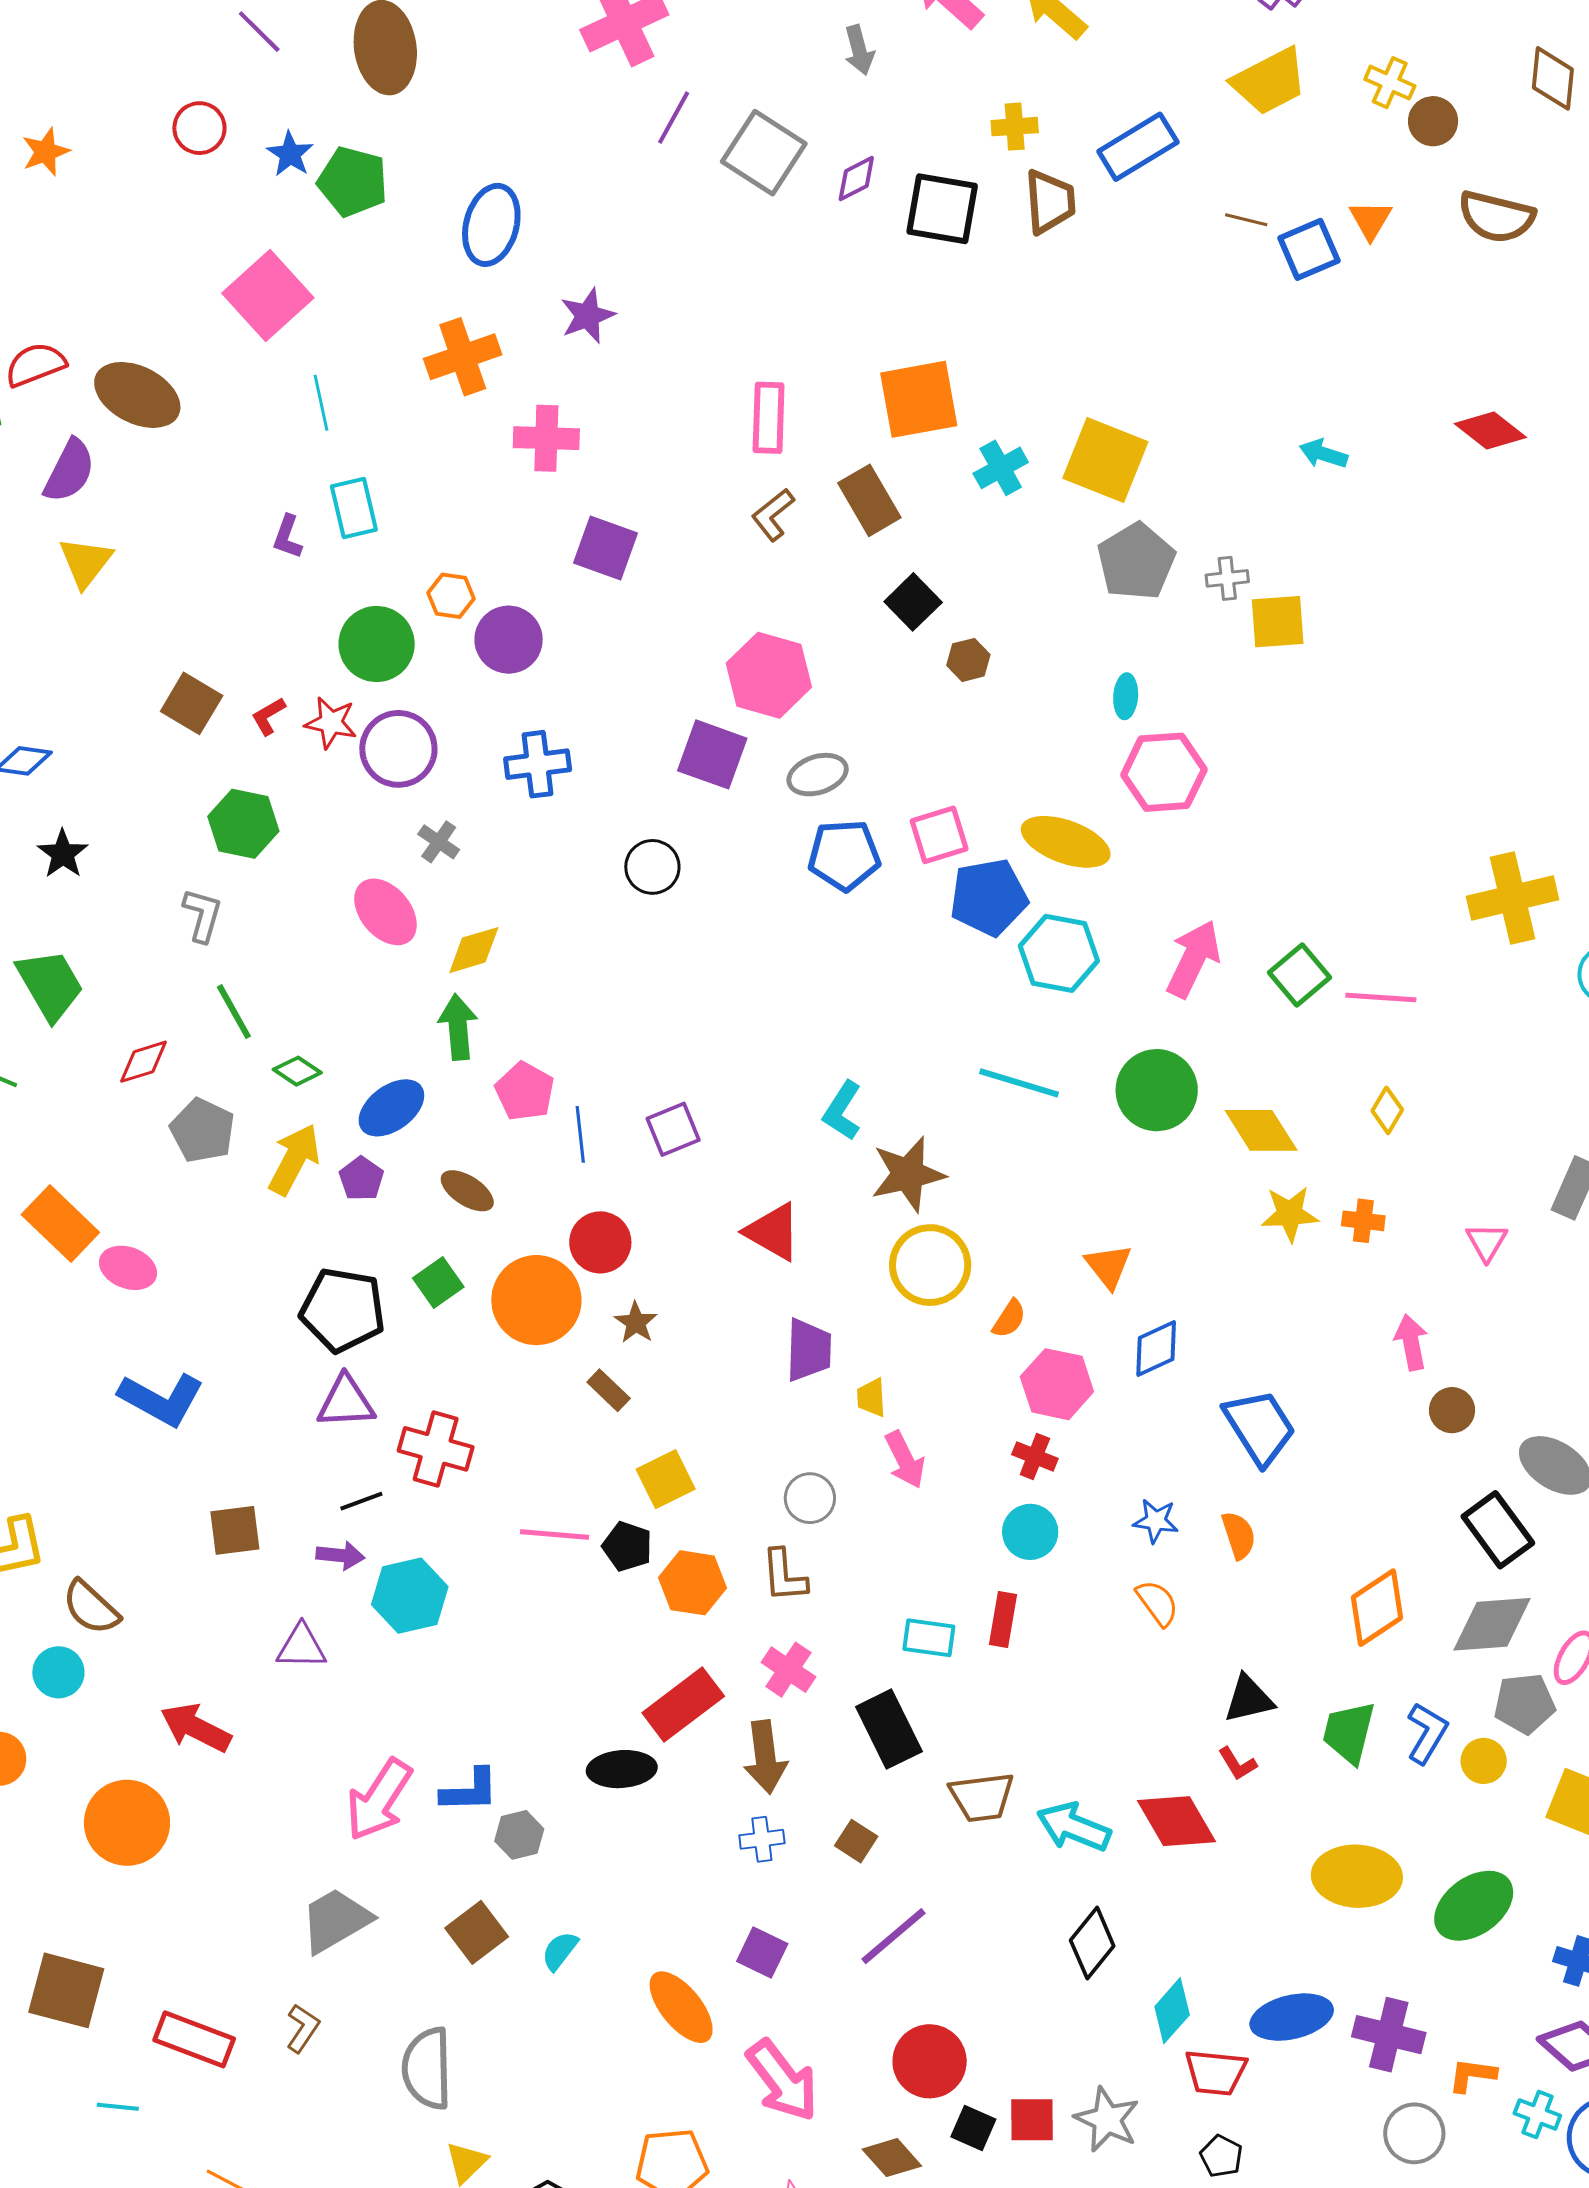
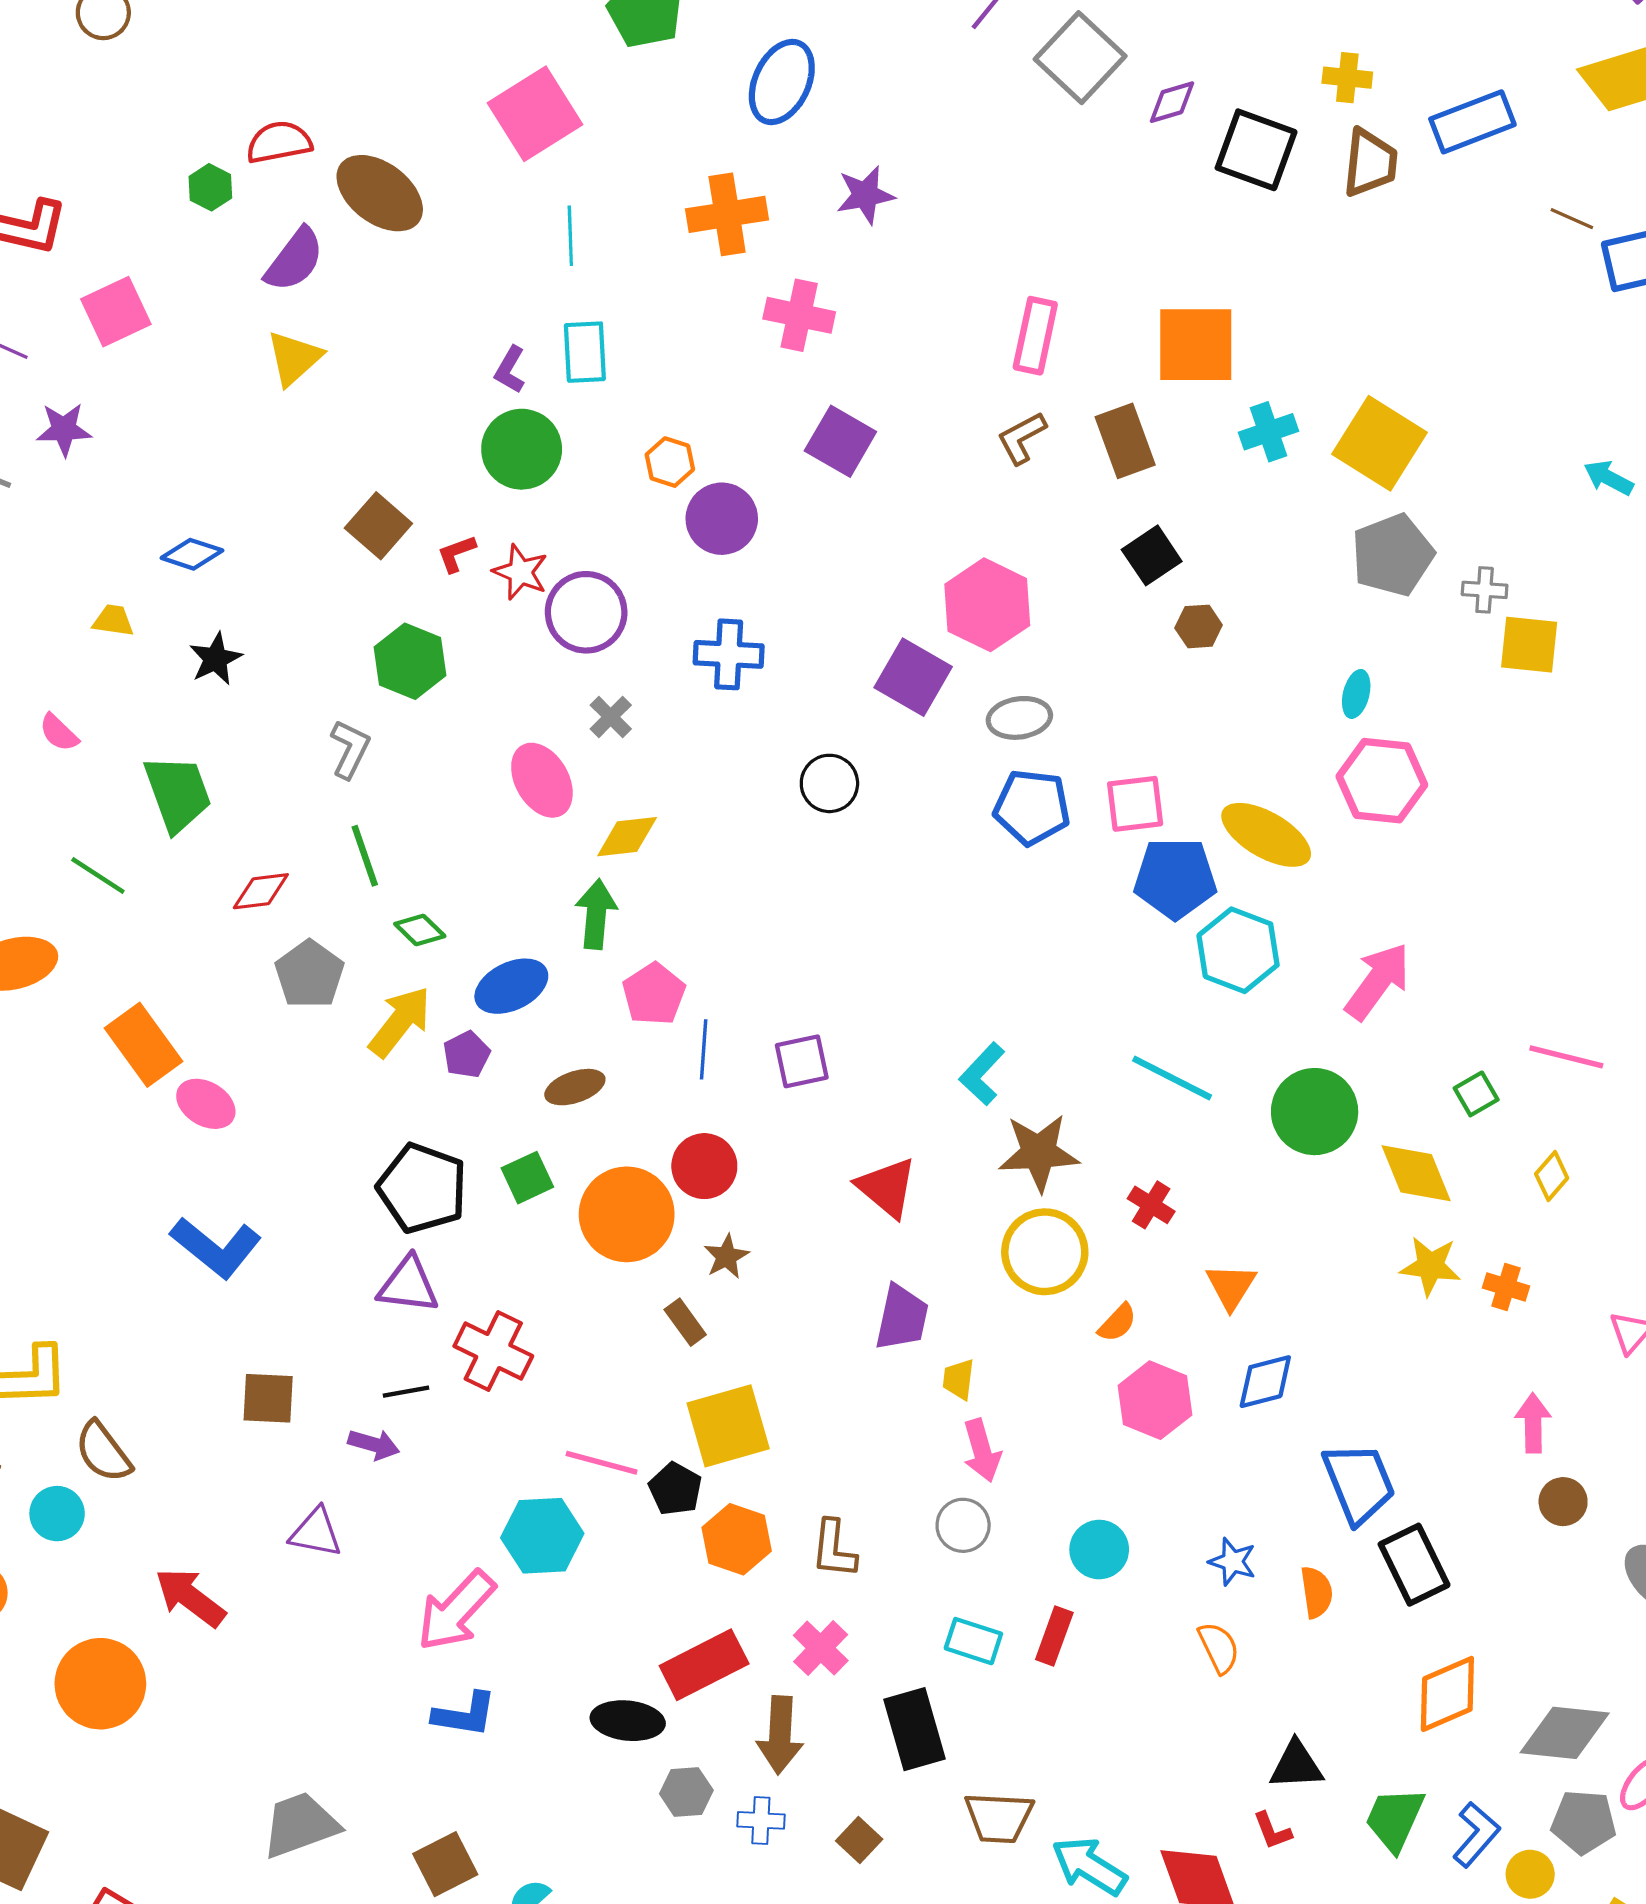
green circle: (377, 644) -> (522, 449), moved
green square: (1299, 975) -> (1476, 1094), moved, size x0.7
brown ellipse: (467, 1191) -> (575, 1087), turned -62
red cross: (1035, 1457) -> (1151, 1205), moved
yellow square: (666, 1479) -> (728, 1426), size x1.4
gray circle: (810, 1498) -> (963, 1525), moved
black rectangle: (1498, 1530) -> (1414, 1565), moved
cyan hexagon: (410, 1596) -> (542, 1536), moved
pink arrow: (379, 1800) -> (456, 1611), moved
gray hexagon: (519, 1835) -> (686, 1792), moved

